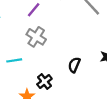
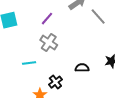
black semicircle: (74, 65) -> (82, 68), turned 64

